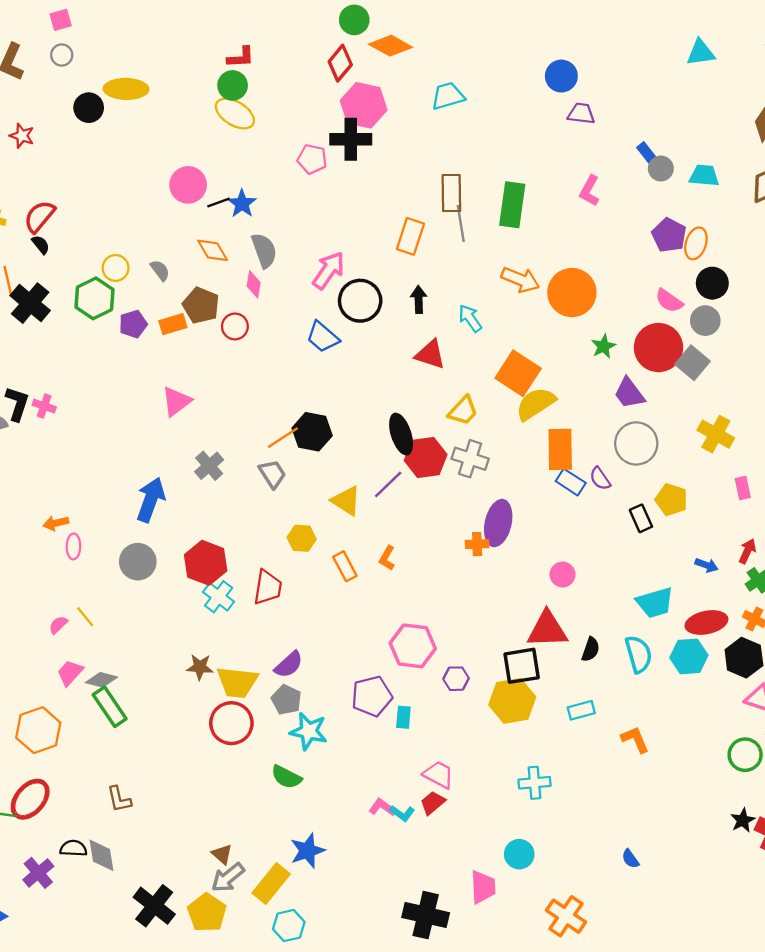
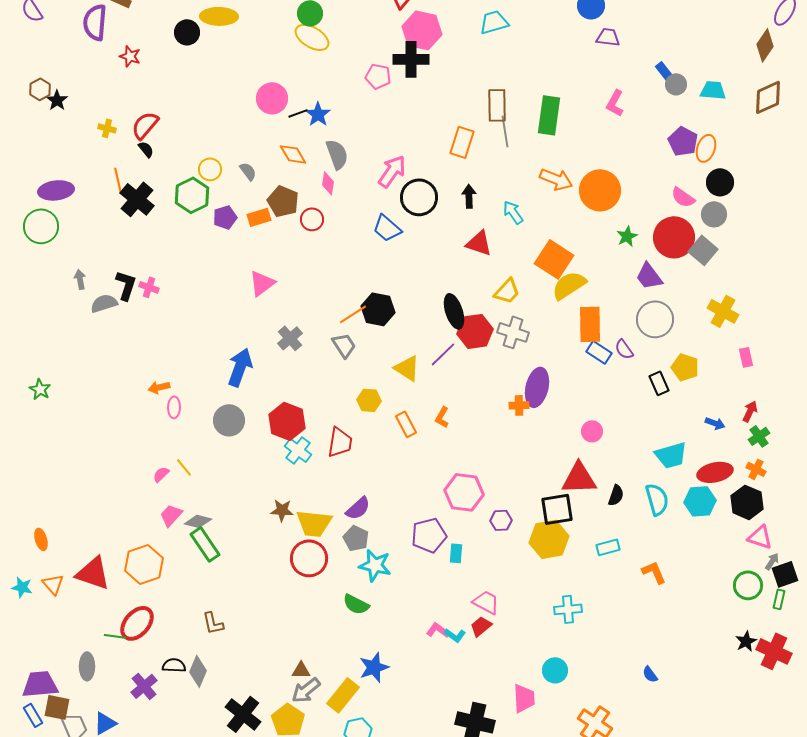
brown triangle: (222, 854) -> (301, 670), turned -42
gray diamond: (102, 855) -> (198, 671), turned 32

